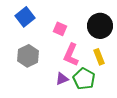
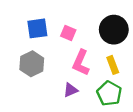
blue square: (25, 17) -> (37, 28), moved, turned 30
green pentagon: (84, 79) -> (109, 93), moved

